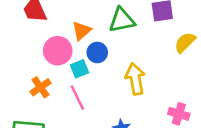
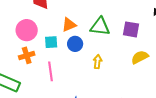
pink circle: (58, 51) -> (27, 30), moved
cyan square: (80, 69) -> (51, 42), moved
yellow arrow: (135, 79) -> (98, 62), moved, size x0.6

